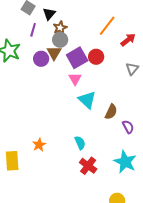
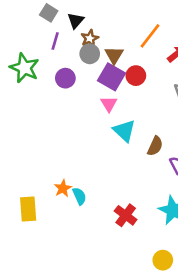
brown triangle: (54, 53) -> (114, 55), moved
purple square: (77, 58) -> (112, 77), turned -30
cyan semicircle: (80, 143) -> (79, 196), moved

